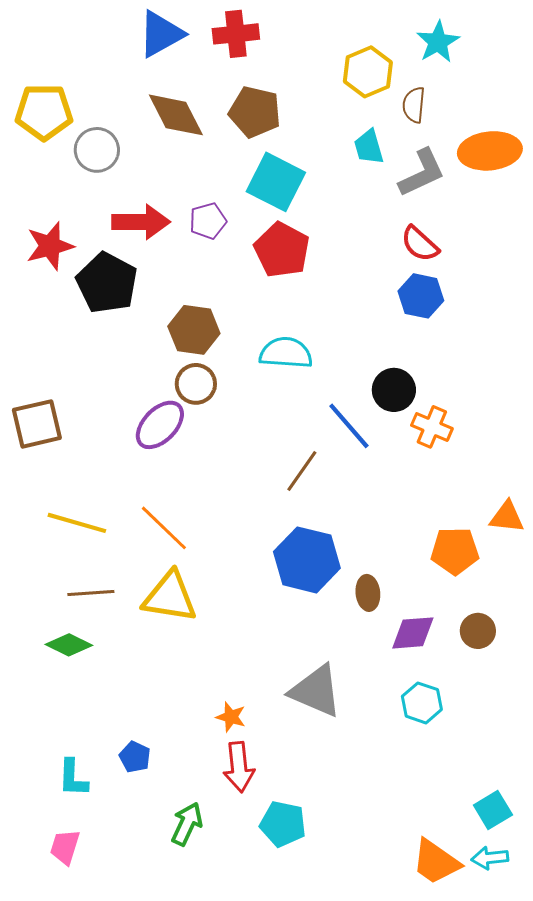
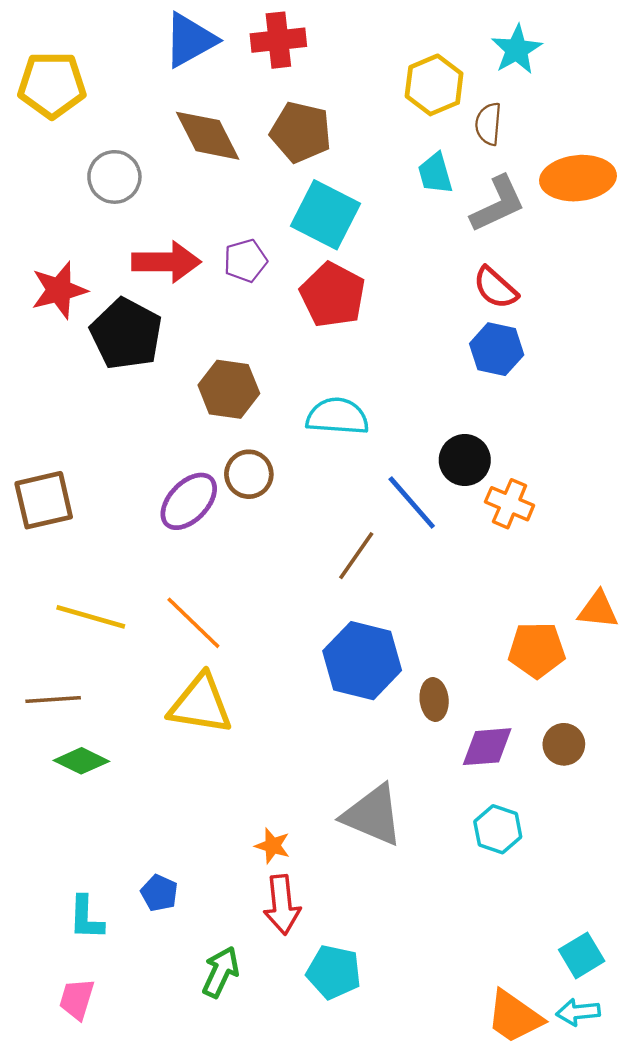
yellow pentagon: (44, 112) -> (52, 85), moved
brown circle: (196, 384) -> (249, 474), moved
brown line: (91, 593) -> (53, 699), moved

